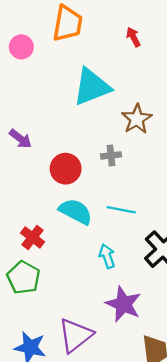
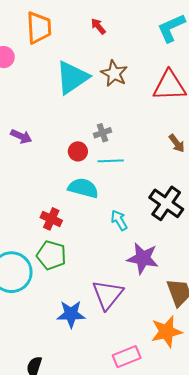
brown star: (137, 119) -> (114, 73), moved
red circle: (66, 169) -> (78, 151), moved, size x0.7
cyan line: (121, 210) -> (111, 161), moved

